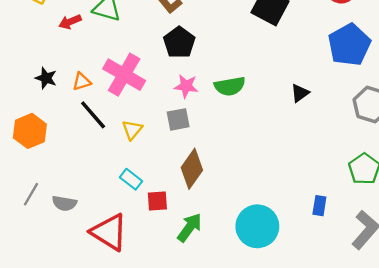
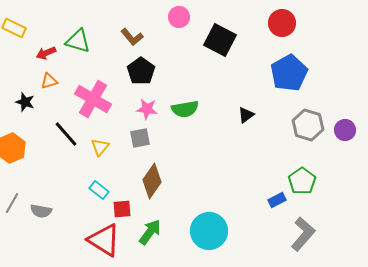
orange triangle: (82, 82) -> (49, 81), moved
blue rectangle: (319, 206) -> (277, 200), moved, turned 54
red triangle: (109, 232) -> (104, 240), moved

